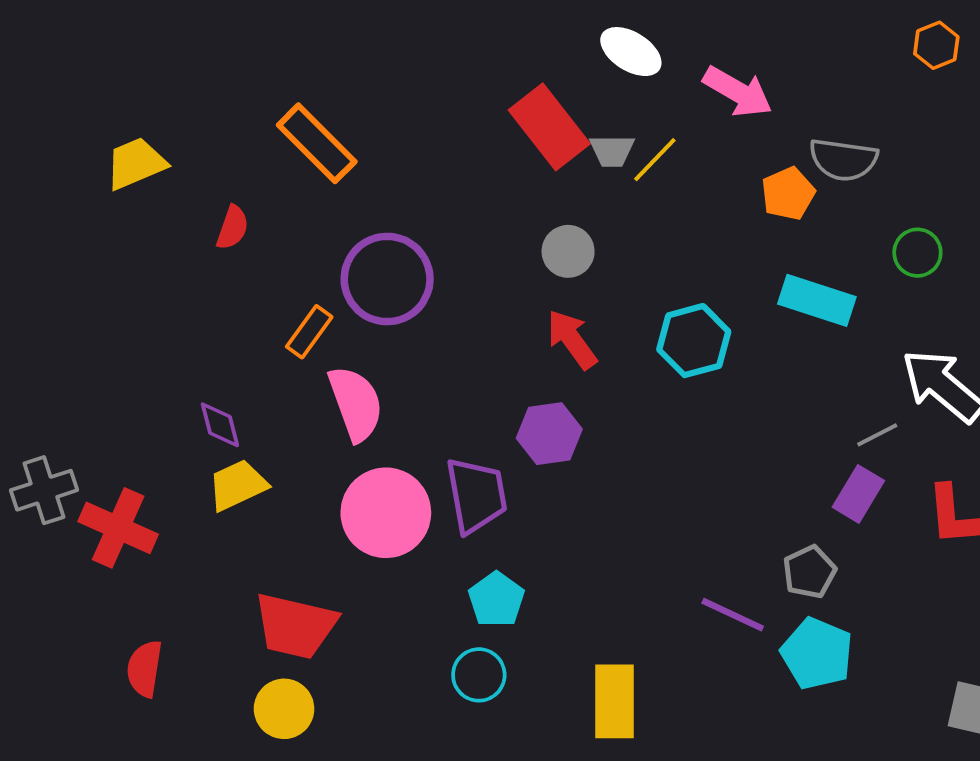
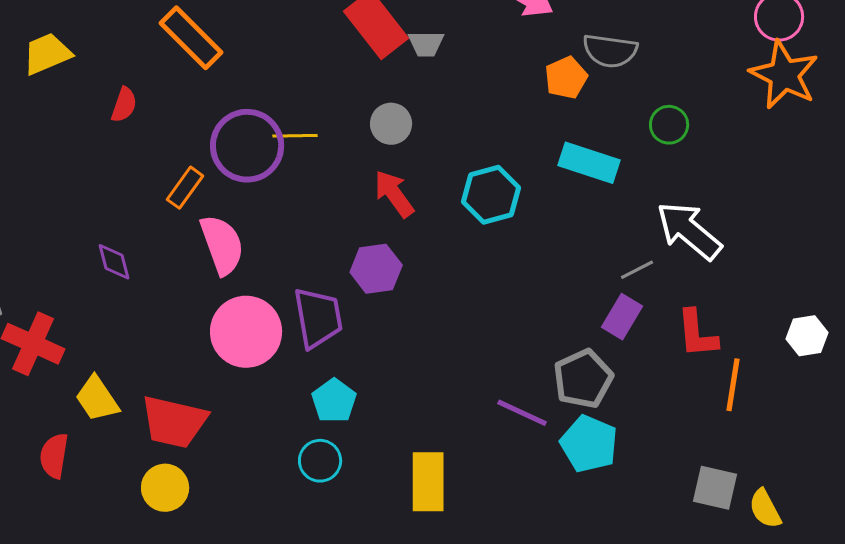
yellow line: (655, 160) -> (295, 136), moved, turned 45
yellow trapezoid: (238, 485) -> (97, 399), moved, turned -99
gray pentagon: (809, 572) -> (583, 379), size x1.4

